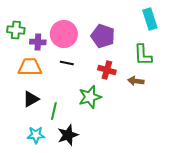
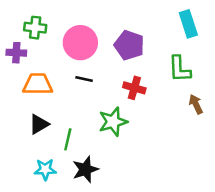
green cross: (16, 30) -> (35, 28), moved
purple cross: (38, 42) -> (16, 53), moved
brown arrow: (136, 81) -> (196, 104), moved, turned 56

